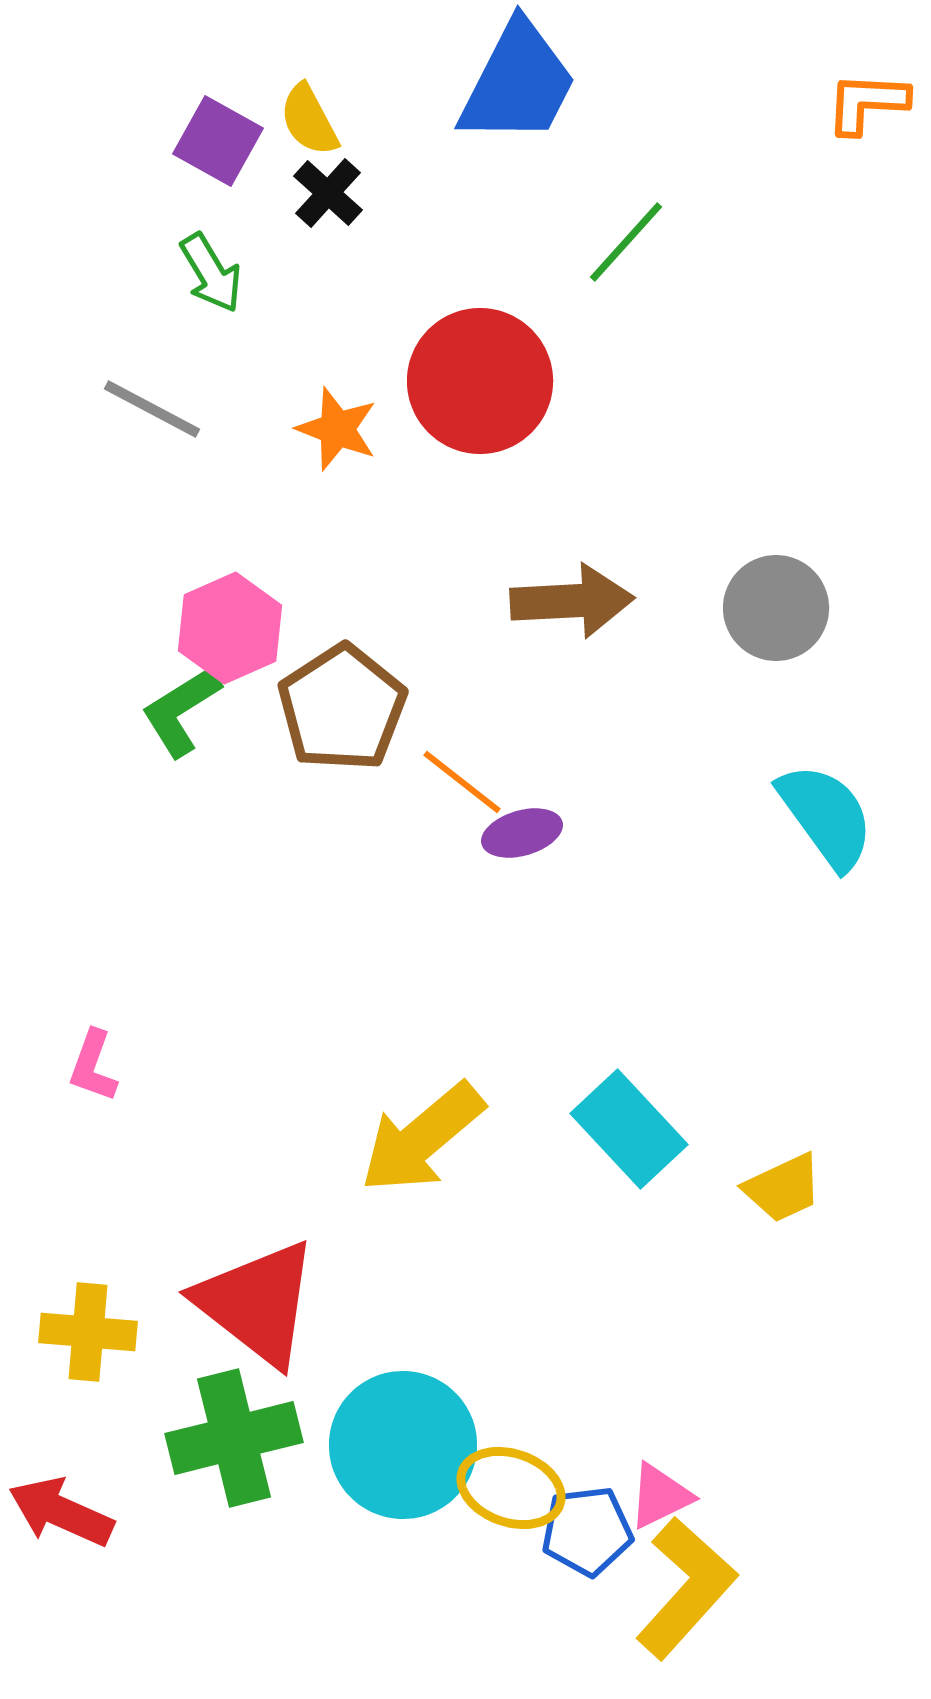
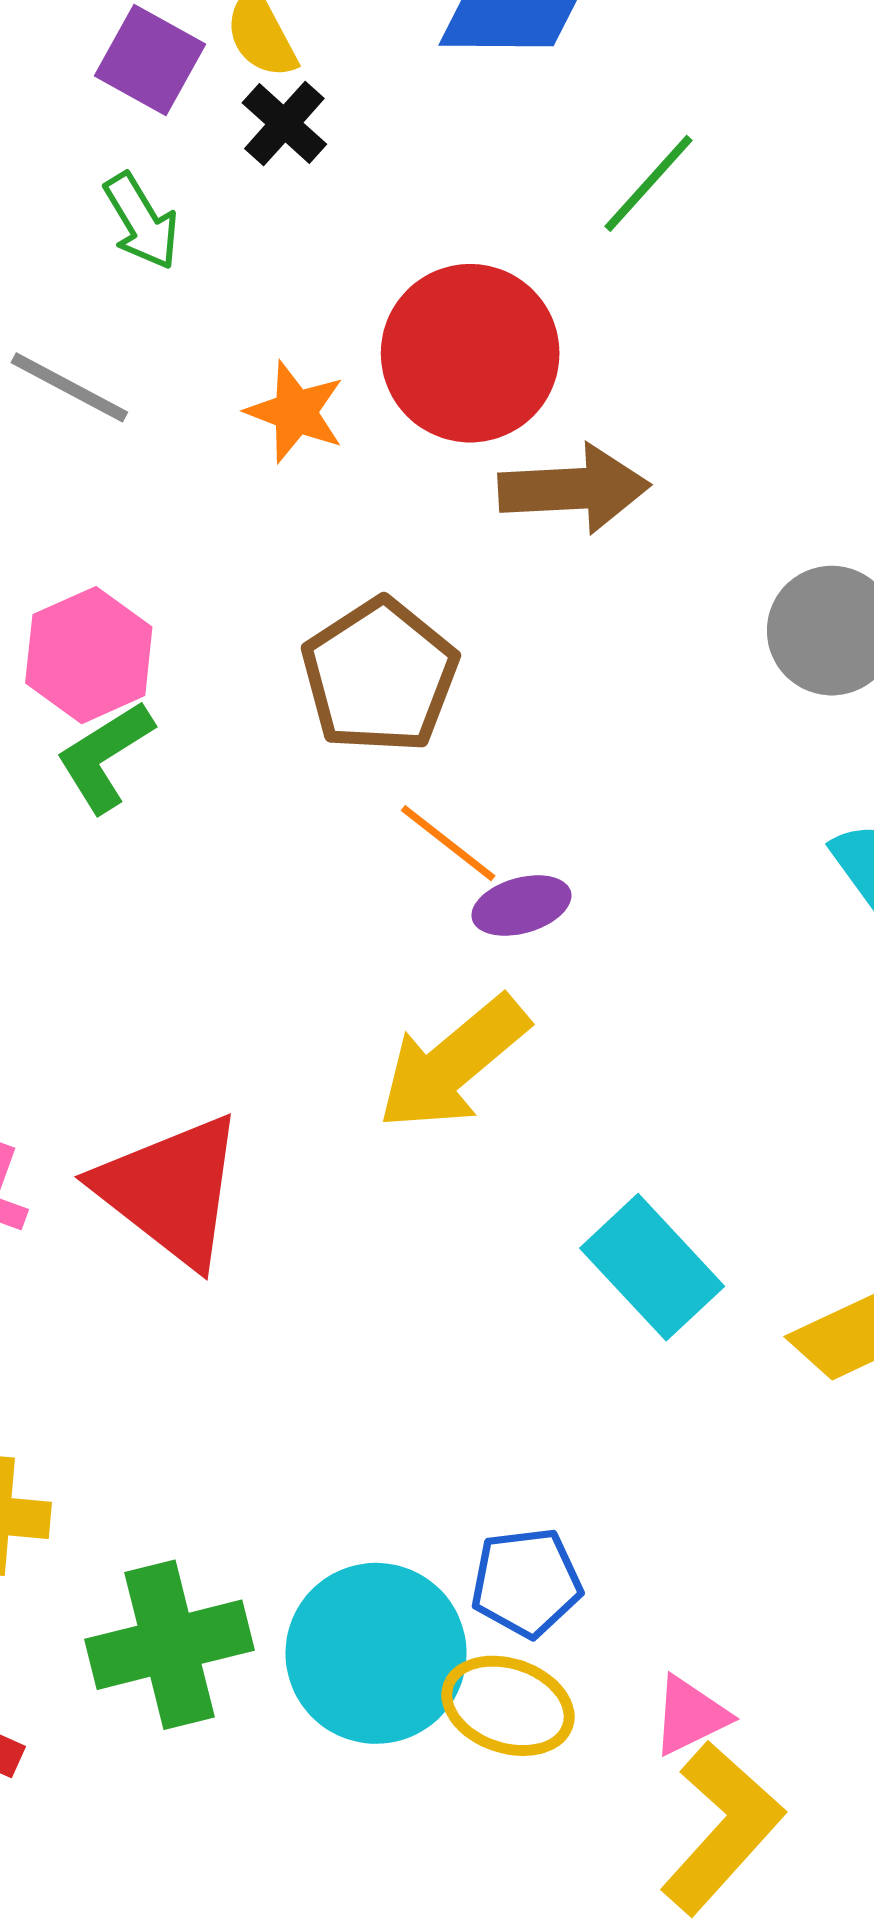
brown arrow: (572, 601) -> (574, 489), moved
pink hexagon: (230, 628) -> (89, 655), moved
brown pentagon: (342, 708) -> (380, 676), moved
yellow arrow: (422, 1138) -> (453, 1063), moved
red triangle: (257, 1303) -> (171, 1190), moved
blue pentagon: (587, 1531) -> (526, 1582), moved

